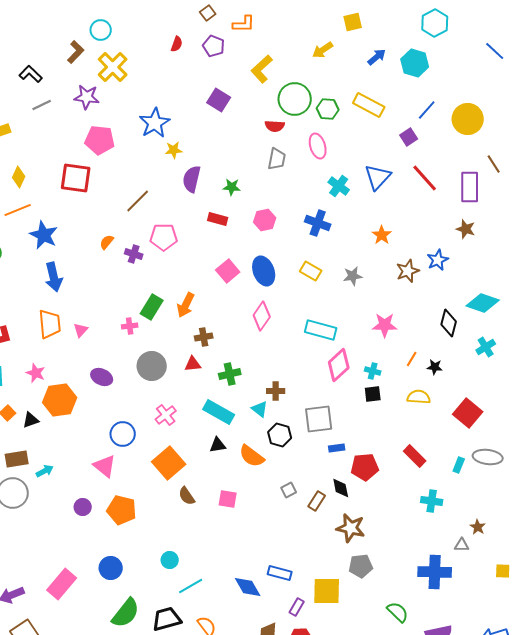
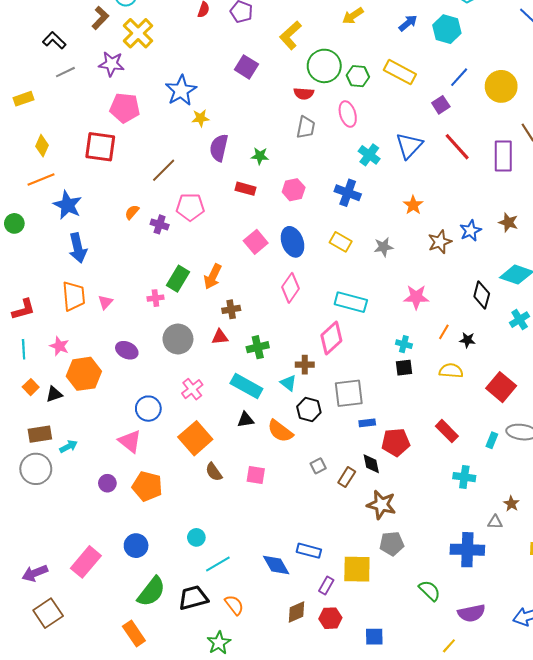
brown star: (466, 229) -> (508, 222), moved
pink diamond: (339, 365) -> (331, 338), moved

